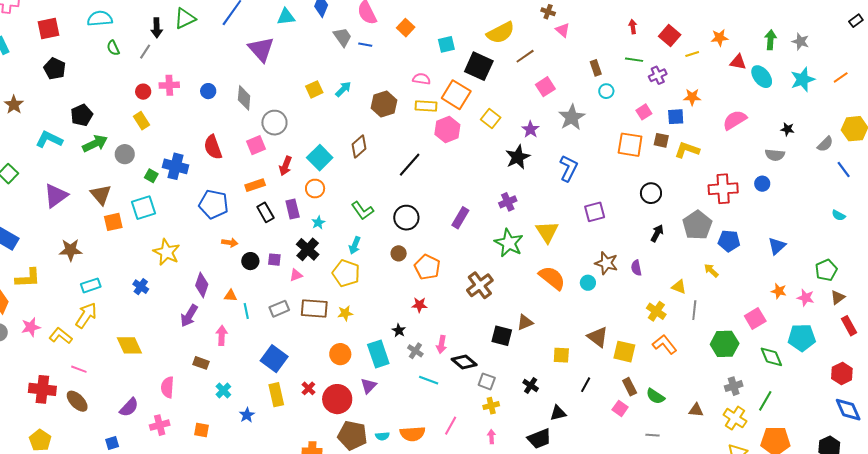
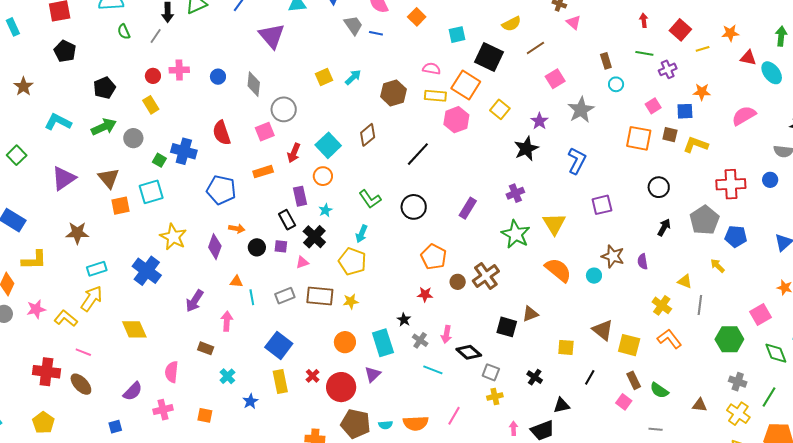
yellow semicircle: (501, 33) -> (511, 24), size x0.7
black pentagon: (82, 115) -> (104, 88), moved
black rectangle: (265, 212) -> (287, 220), moved
brown circle: (399, 253) -> (458, 282), moved
purple diamond: (202, 285) -> (215, 247), moved
blue cross: (141, 287) -> (147, 271), size x1.8
gray cross: (734, 386) -> (738, 382), turned 36
pink arrow: (491, 437) -> (514, 428), moved

